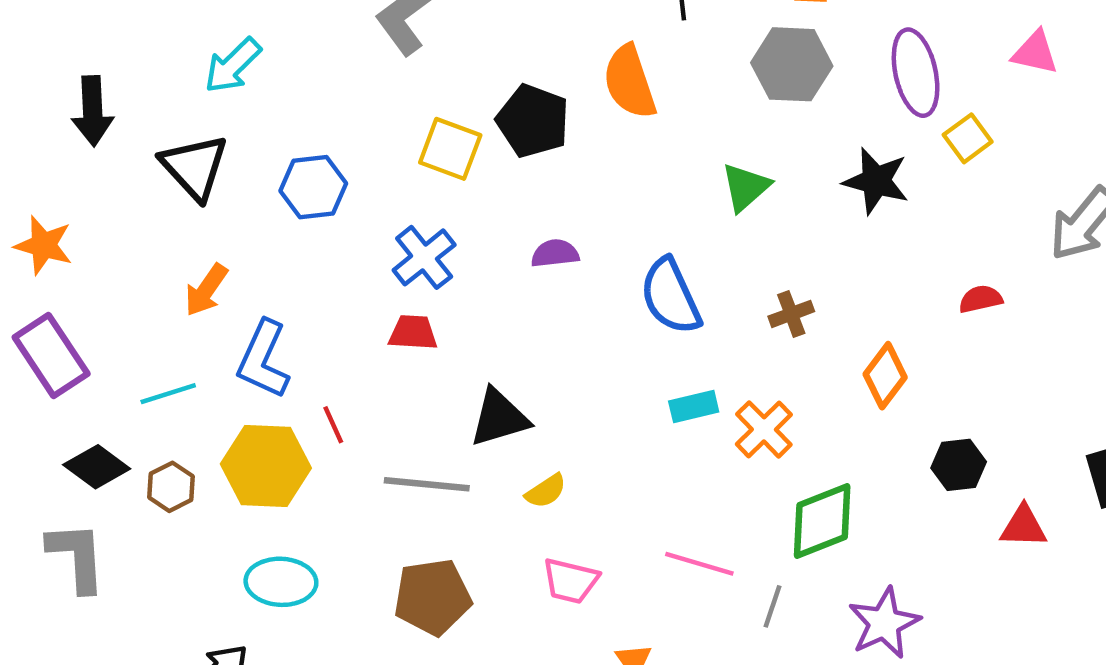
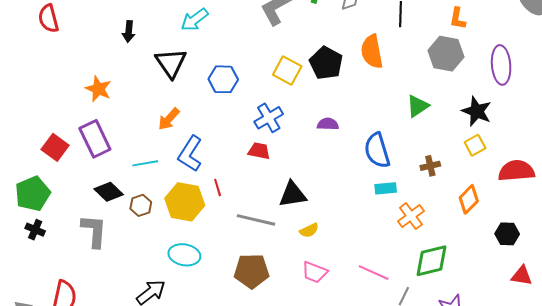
black arrow: (93, 111) -> (129, 31), size x0.7
yellow square: (968, 138) -> (475, 145), moved
red semicircle: (981, 299) -> (516, 171), size x1.8
cyan rectangle: (694, 407) -> (386, 188), moved
black hexagon: (959, 465) -> (507, 234), moved

